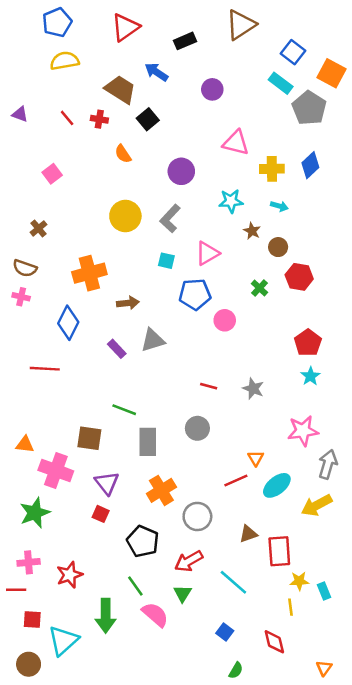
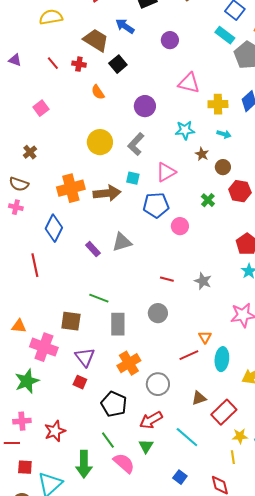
brown arrow: (128, 303) -> (107, 193), moved, size x1.5
red line: (45, 369) -> (35, 265), turned 75
cyan ellipse: (277, 485) -> (222, 359), turned -45
red rectangle: (279, 551) -> (224, 412), turned 50

